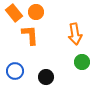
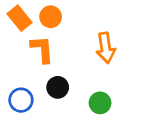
green circle: (82, 62) -> (100, 103), moved
black circle: (46, 77) -> (58, 87), moved

